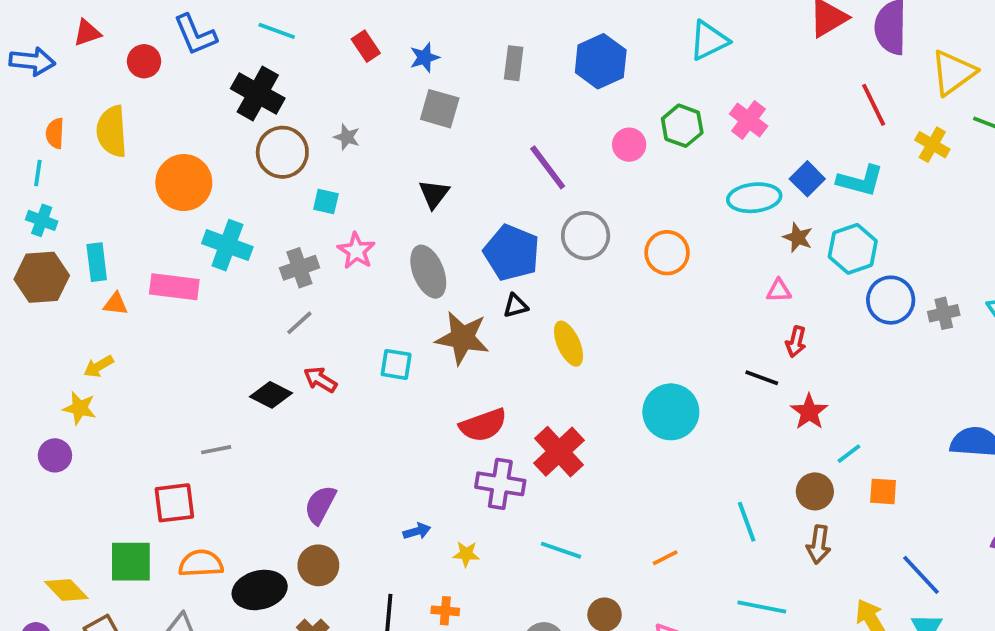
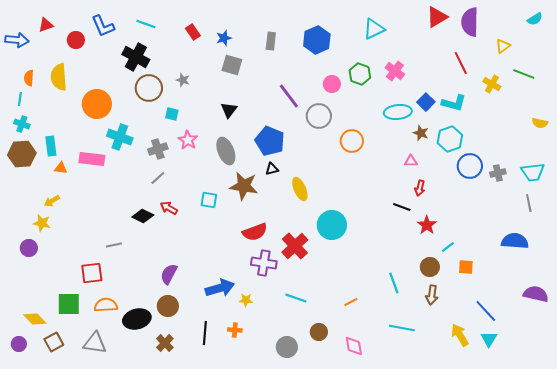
yellow triangle: (953, 73) -> (503, 46), size x0.6
gray circle: (586, 236) -> (319, 116), moved
cyan circle: (671, 412) -> (332, 225), moved
blue arrow: (417, 531) -> (220, 288), size x2.0

